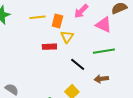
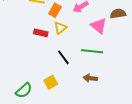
brown arrow: (101, 79) -> (90, 78), moved

